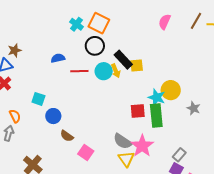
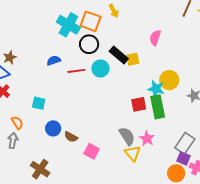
pink semicircle: (165, 22) -> (155, 38), moved
cyan cross: (76, 24) -> (68, 25), size x1.6
yellow arrow: (116, 71) -> (114, 11), moved
blue circle: (53, 116) -> (53, 128), moved
gray semicircle: (123, 141) -> (127, 136), turned -150
pink star: (142, 146) -> (147, 139), size x0.7
gray rectangle: (179, 155) -> (185, 143), size x1.5

